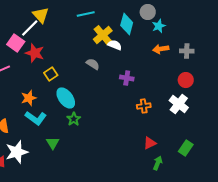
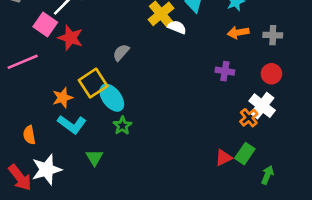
gray semicircle: (93, 64) -> (121, 52), moved, turned -80
yellow square: (51, 74) -> (93, 83), moved, size x1.5
purple cross: (127, 78) -> (225, 71), moved
orange cross: (144, 106) -> (249, 118), moved, turned -32
green rectangle: (186, 148) -> (245, 154), moved
green arrow: (158, 163) -> (267, 175), moved

